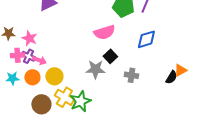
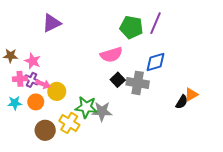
gray star: (95, 69) -> (102, 111), moved
gray cross: (131, 75) -> (138, 83), moved, size x1.5
yellow circle: (54, 76) -> (57, 91), moved
green star: (80, 101) -> (86, 107), moved, turned 30

